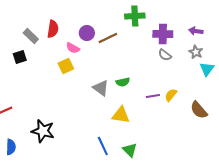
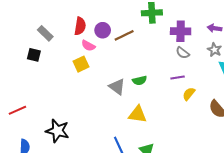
red semicircle: (53, 29) -> (80, 26), moved
black square: (20, 57) -> (34, 55), turned 32
purple line: (153, 96) -> (178, 77), moved

